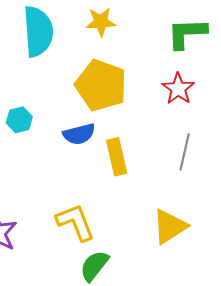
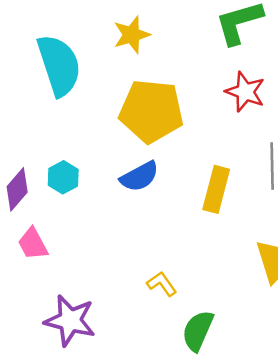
yellow rectangle: (117, 157) -> (216, 189), moved, turned 42
yellow L-shape: (75, 222) -> (162, 284), size x0.6

